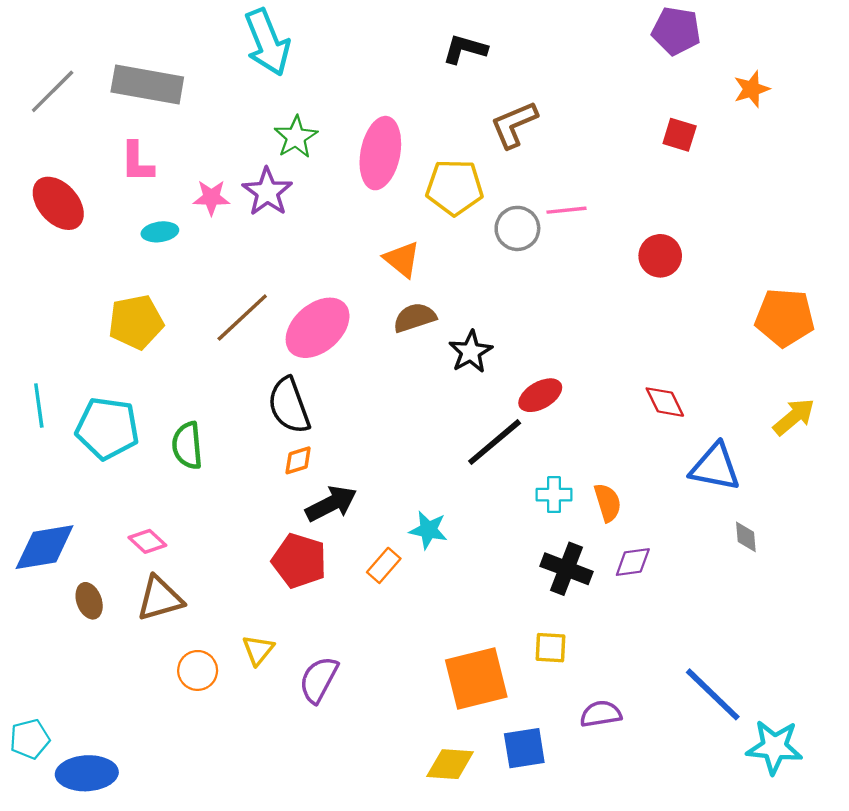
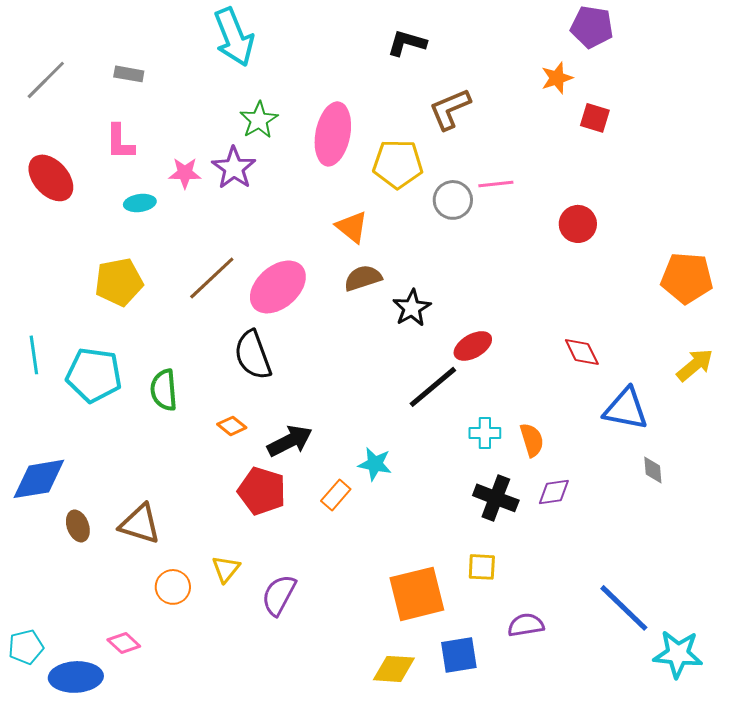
gray rectangle: (147, 85) -> (129, 74), size x0.5
orange star: (752, 89) -> (557, 78), moved
orange diamond: (298, 460) -> (232, 426), moved, turned 56
pink diamond: (147, 541) -> (124, 643), moved
brown triangle: (160, 599) -> (140, 524), turned 33

